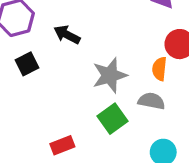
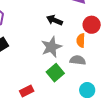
black arrow: (67, 35) -> (54, 20), moved

